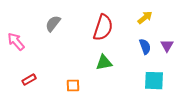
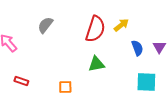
yellow arrow: (145, 18) -> (121, 25), moved
red rectangle: (29, 80) -> (21, 81), turned 48

